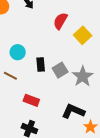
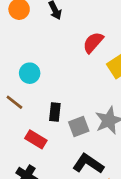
black rectangle: (41, 65) -> (55, 112), moved
gray square: (60, 70) -> (79, 127), moved

